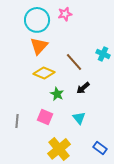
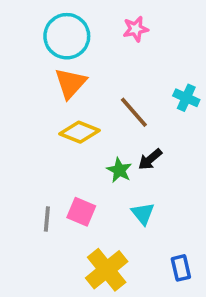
pink star: (65, 14) -> (136, 29), moved
green star: (57, 94) -> (119, 170), moved
gray line: (17, 121) -> (47, 219), moved
blue rectangle: (100, 148) -> (181, 268), turned 40

